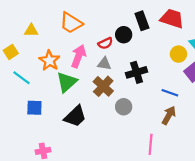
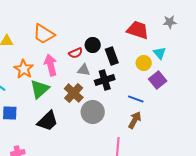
black rectangle: (142, 21) -> (112, 56), moved
pink arrow: (78, 56) -> (51, 65), turned -35
gray triangle: (104, 64) -> (84, 70), moved
gray circle: (124, 107) -> (93, 112), size x1.5

